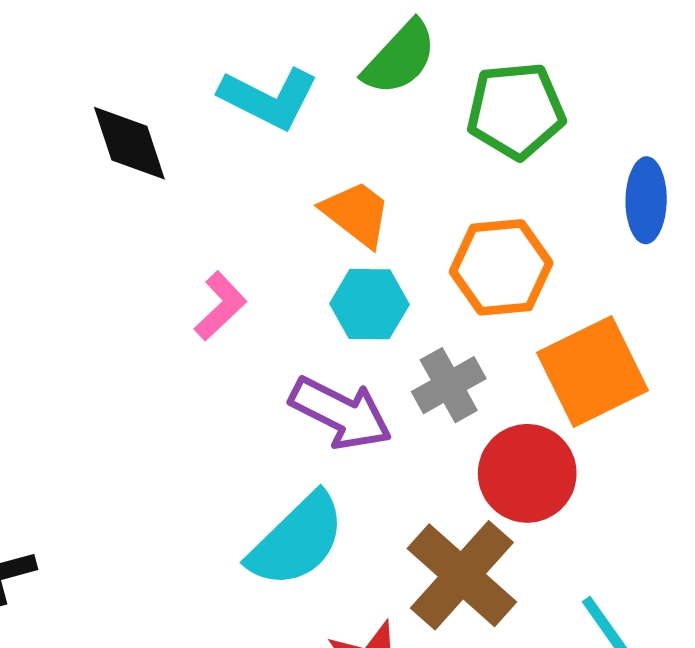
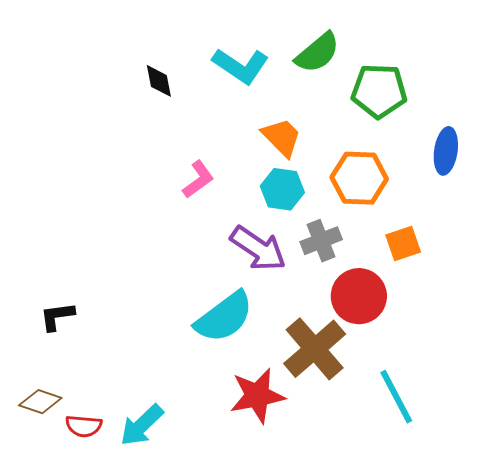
black diamond: (129, 143) -> (159, 81), size x0.7
orange square: (593, 372) -> (403, 244), size x0.6

